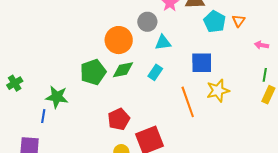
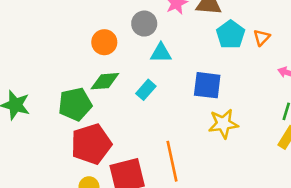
orange circle: (119, 40) -> (104, 42), size x0.7
green pentagon: (93, 72) -> (75, 104), moved
orange line: (188, 102) -> (172, 161), moved
red pentagon: (119, 119) -> (91, 144), size x1.4

